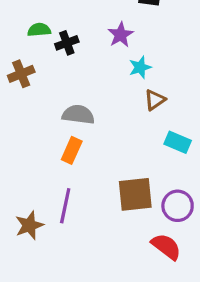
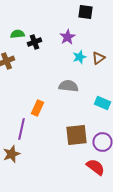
brown triangle: (155, 100) -> (98, 58), moved
gray semicircle: (78, 115) -> (68, 86), moved
purple line: (65, 206) -> (22, 129), moved

